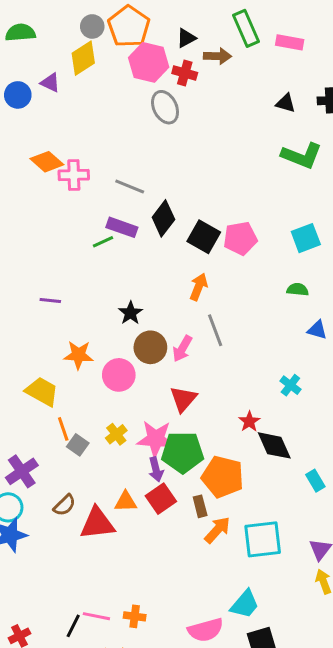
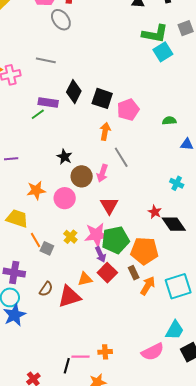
gray line: (130, 186) -> (46, 60), moved
pink pentagon: (240, 238) -> (128, 110), moved
cyan square: (306, 238) -> (163, 52), moved
purple cross: (22, 471) -> (14, 273), turned -35

